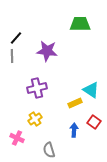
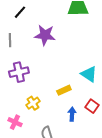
black line: (16, 38) -> (20, 12), moved
purple cross: (37, 88) -> (19, 72), moved
yellow rectangle: (75, 103) -> (64, 90), moved

